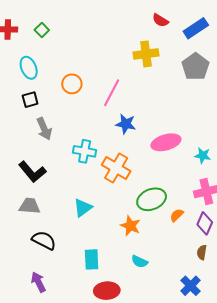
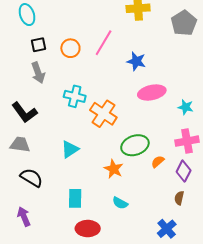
orange circle: (72, 84) -> (70, 48), moved
black square: (30, 100) -> (39, 45), moved
blue star: (126, 124) -> (136, 61), moved

